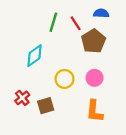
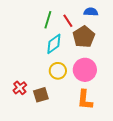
cyan diamond: (34, 56) -> (54, 44), moved
pink circle: (95, 78) -> (85, 70), size x1.5

